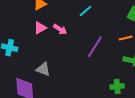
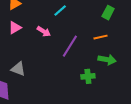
pink arrow: (60, 29) -> (44, 31), moved
green cross: (117, 86) -> (88, 76), moved

